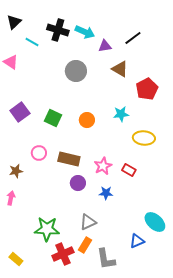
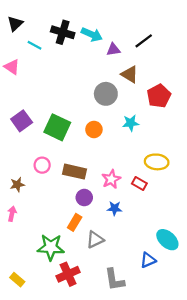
gray circle: (76, 71) -> (106, 94), moved
green square: (53, 118) -> (57, 127), size x1.4
yellow ellipse: (144, 138) -> (157, 162), moved
orange rectangle: (85, 245) -> (75, 222), moved

